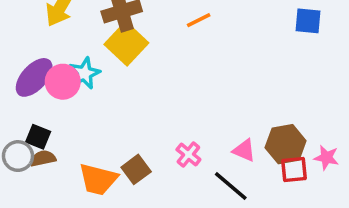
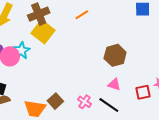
brown hexagon: (286, 144) -> (115, 55), moved
pink cross: (188, 155) -> (85, 102), moved

